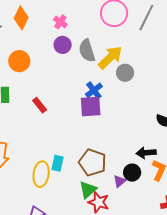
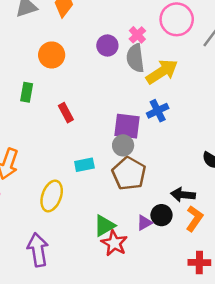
pink cross: (60, 22) -> (137, 35), moved
gray circle: (125, 73) -> (123, 145), moved
blue cross: (94, 90) -> (158, 111), moved
cyan rectangle: (58, 163) -> (84, 165), moved, turned 56
brown pentagon: (93, 163) -> (129, 173), moved

